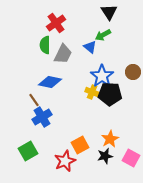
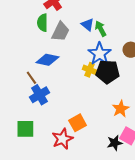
green arrow: (103, 35) -> (101, 29), moved, turned 91
orange star: (110, 139) -> (121, 109), moved
green square: (28, 151) -> (25, 129), turned 30
black star: (105, 156) -> (115, 143), moved

